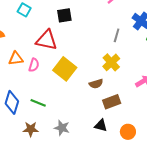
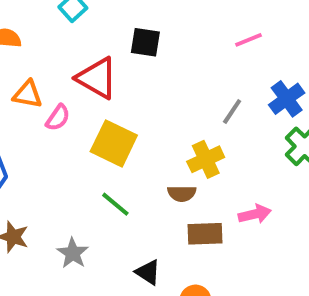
yellow square: (65, 69) -> (114, 143), turned -30
brown semicircle: (96, 84) -> (182, 193), moved
brown rectangle: (112, 102) -> (205, 234), moved
green line: (38, 103) -> (115, 204), moved

